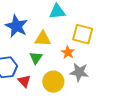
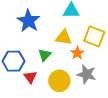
yellow triangle: (43, 39) -> (64, 37), moved

